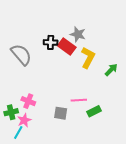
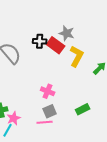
pink line: (79, 100) -> (45, 122), moved
pink cross: (28, 101) -> (48, 91), moved
gray square: (61, 113) -> (50, 111), turned -32

